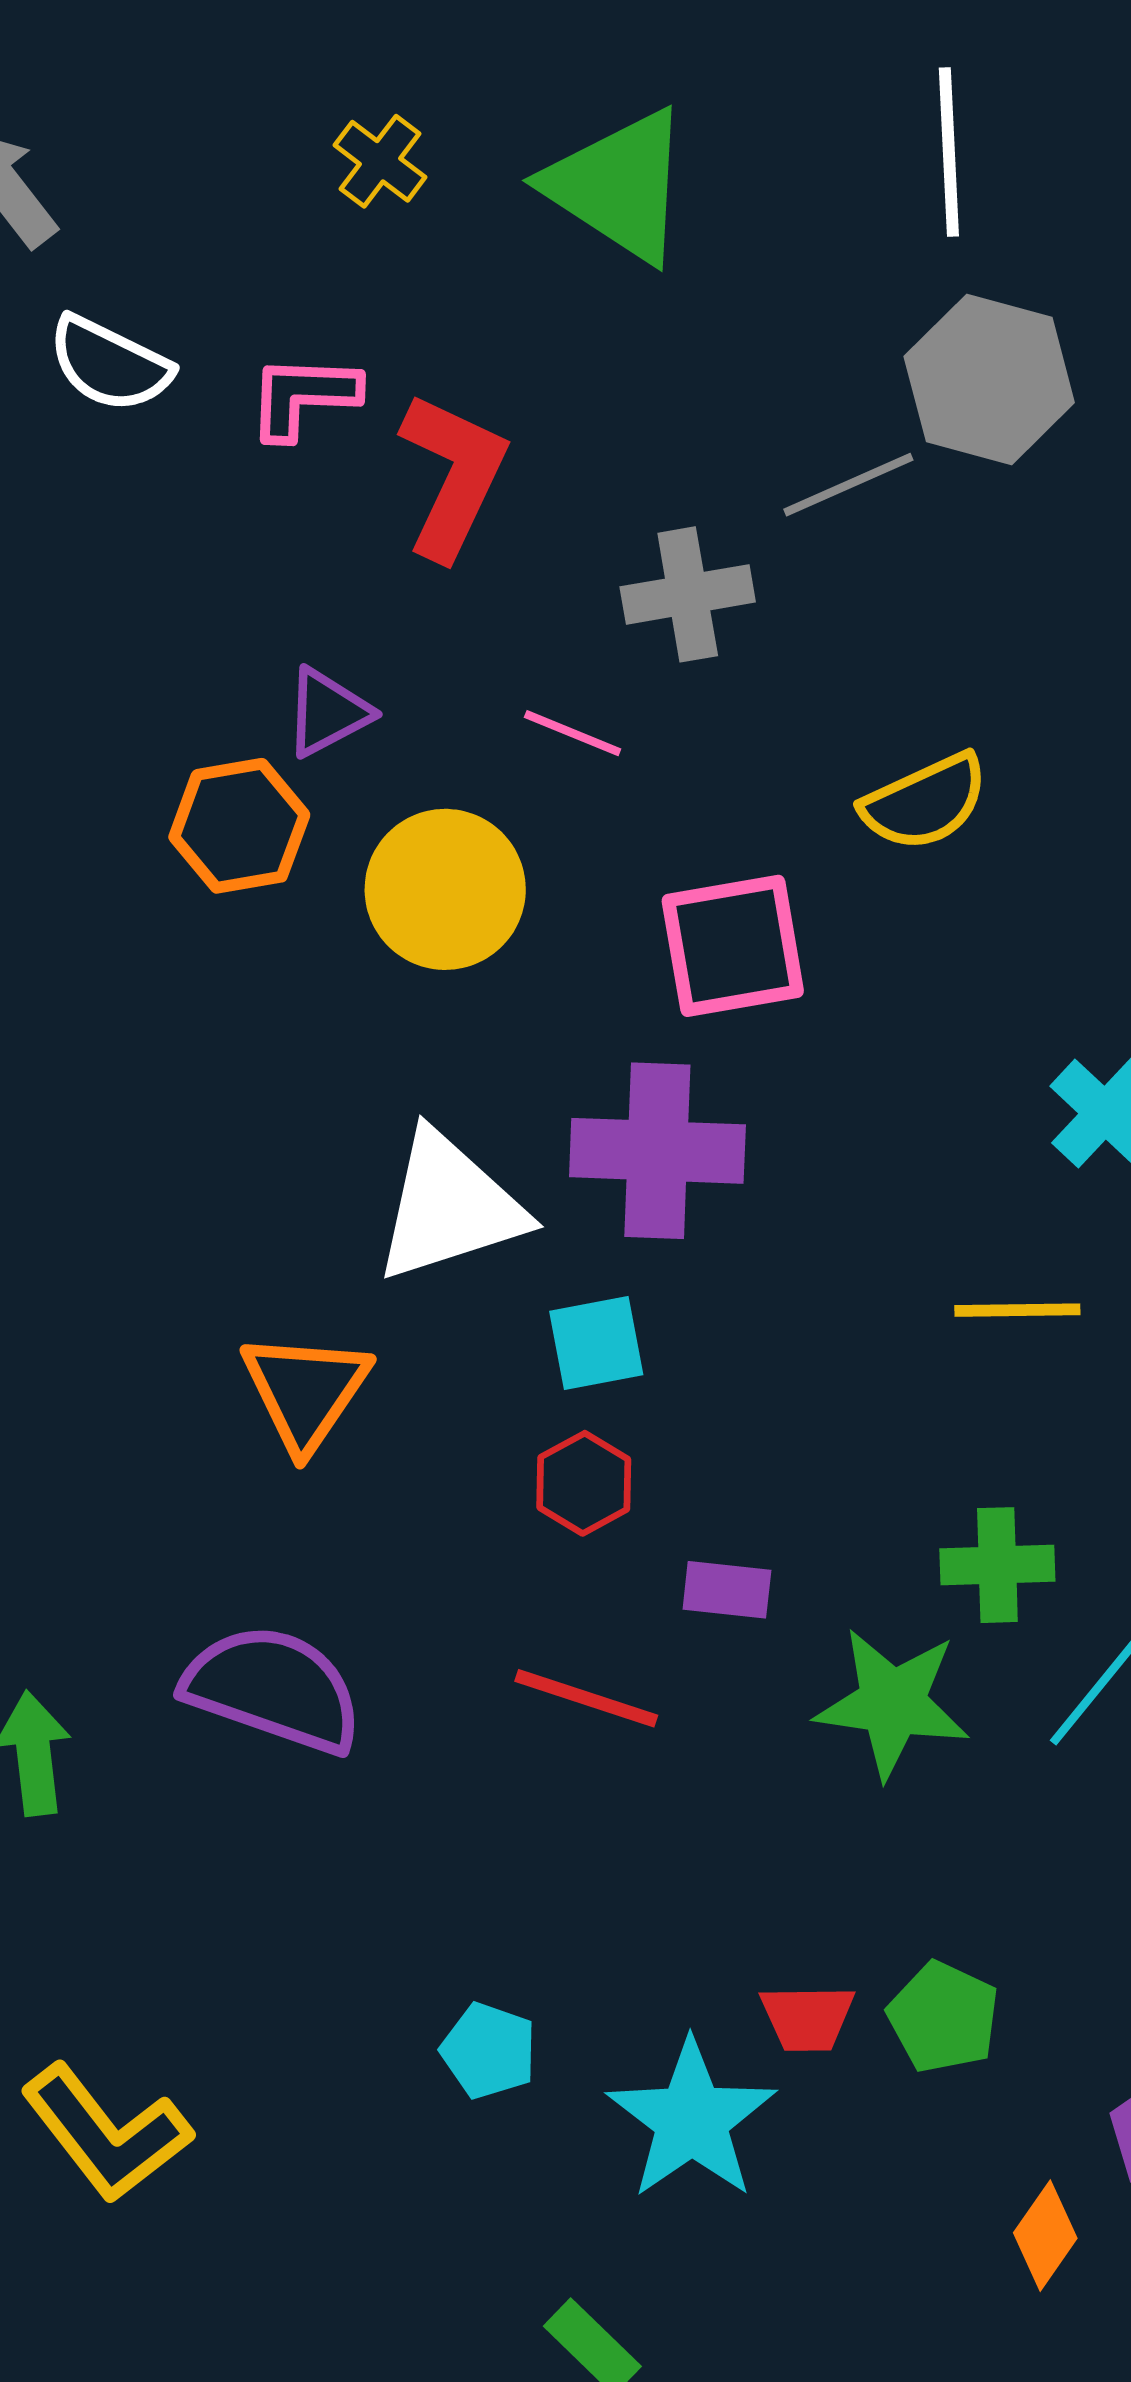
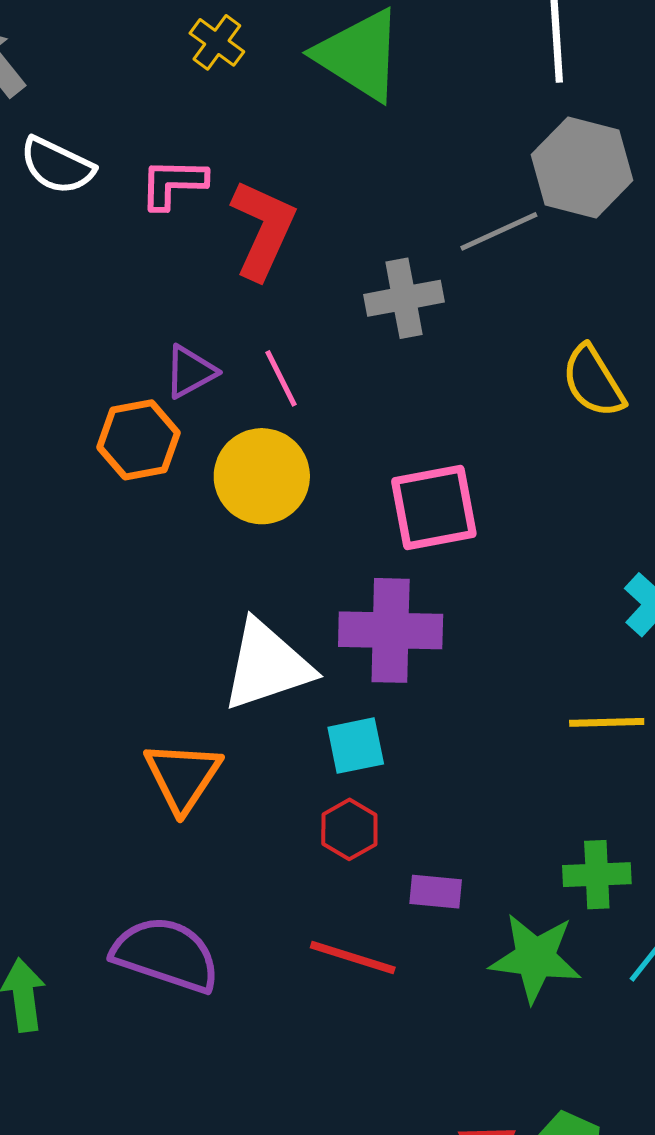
pink line: (573, 733) -> (281, 378), moved, turned 42
yellow semicircle: (925, 802) -> (593, 381), moved, turned 84

